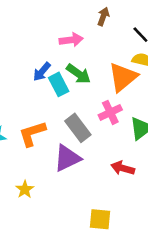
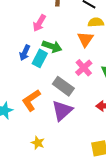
pink arrow: (71, 40) -> (39, 23), turned 144
orange triangle: (123, 77) -> (85, 39), size x0.7
cyan rectangle: (59, 84) -> (40, 58), turned 72

